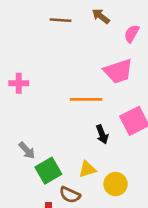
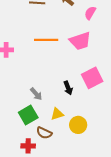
orange line: (86, 99) -> (46, 40), moved
gray arrow: (27, 150) -> (36, 94), moved

